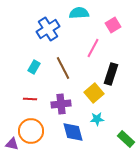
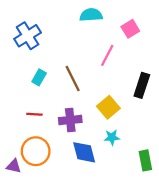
blue cross: (48, 29) -> (28, 36), moved
black rectangle: (111, 74) -> (142, 85), moved
green rectangle: (126, 139) -> (145, 160), turned 36

